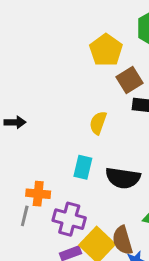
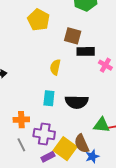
yellow pentagon: (106, 50) -> (38, 20), moved
brown square: (130, 80) -> (73, 36), turned -36
gray line: (25, 216) -> (21, 145), moved, turned -32

